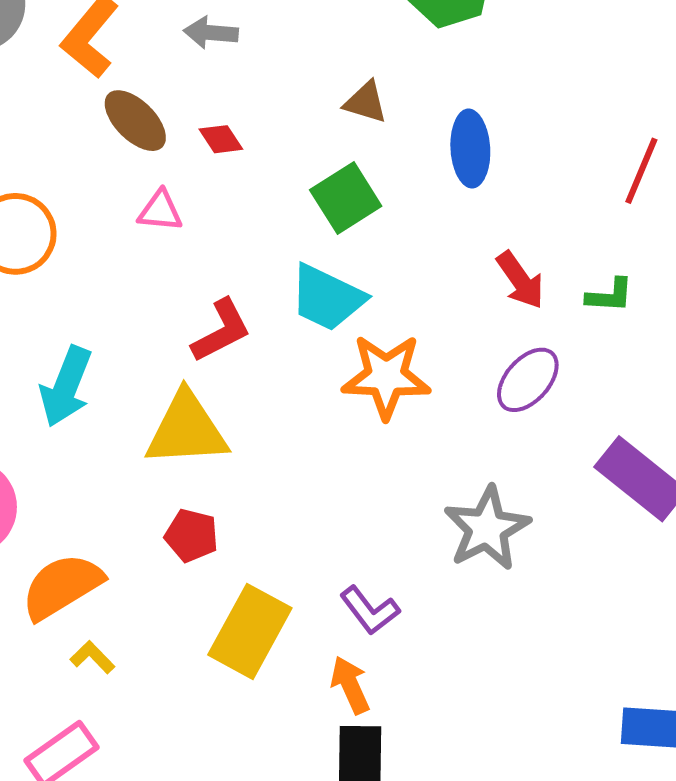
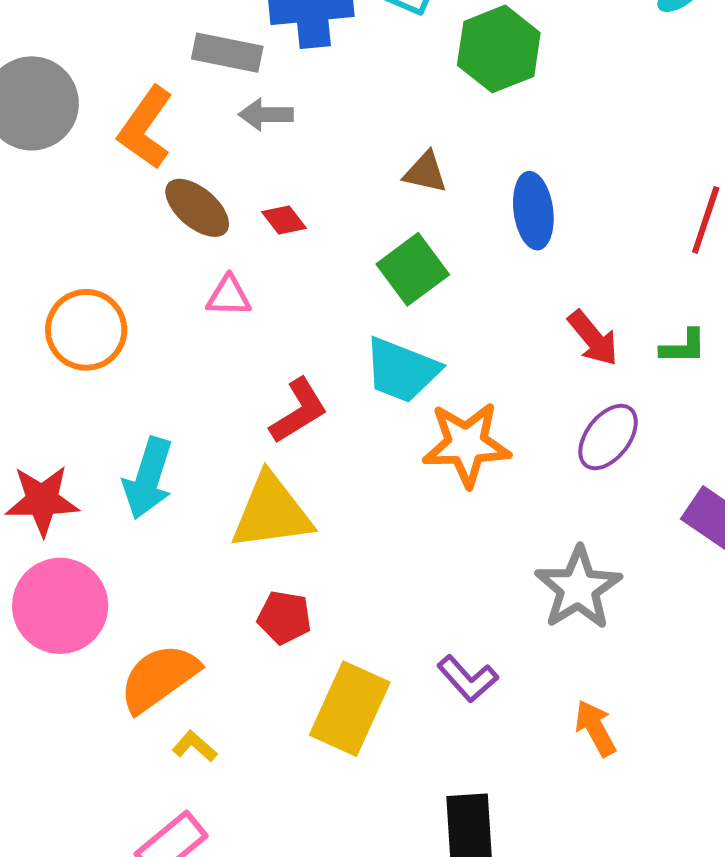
orange arrow: (350, 685) -> (595, 728), moved

